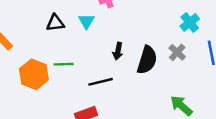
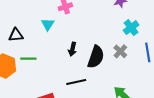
black triangle: (55, 23) -> (16, 35), moved
black line: (101, 82) -> (76, 82), moved

